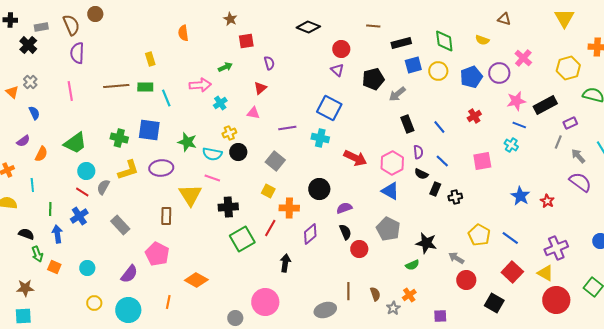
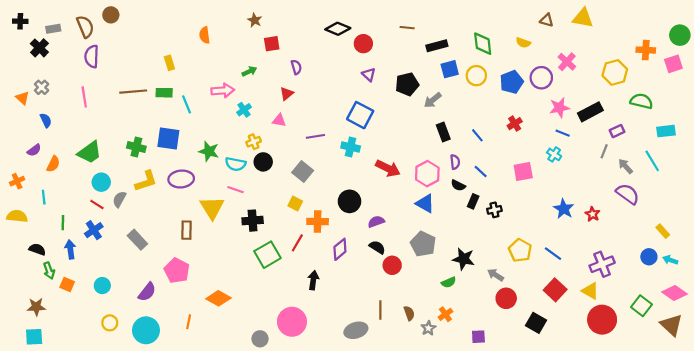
yellow triangle: (564, 18) -> (583, 18), moved, turned -50
red circle: (341, 49) -> (363, 44), moved
black semicircle: (345, 232) -> (377, 247), turned -35

